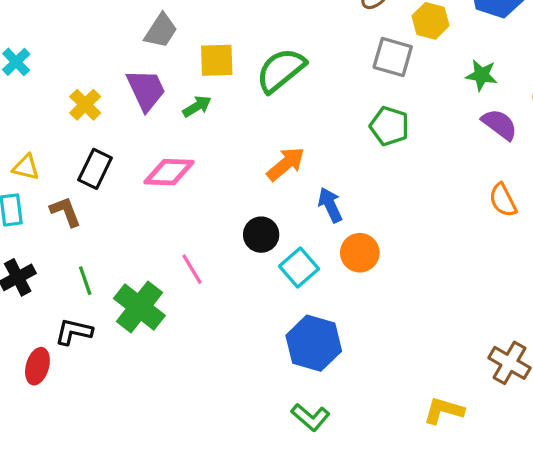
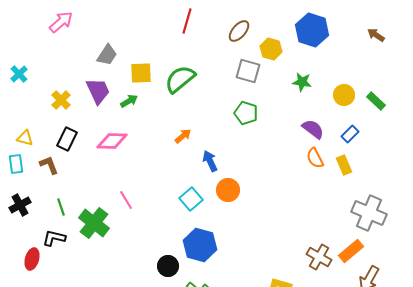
purple semicircle: (500, 124) -> (313, 129), moved
orange arrow: (286, 164) -> (183, 136), size x0.7
black circle: (261, 235) -> (168, 266), moved

